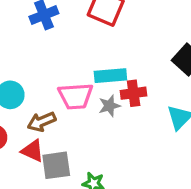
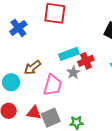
pink trapezoid: (76, 96) -> (53, 85), moved, turned -55
brown arrow: (42, 122) -> (32, 68), moved

